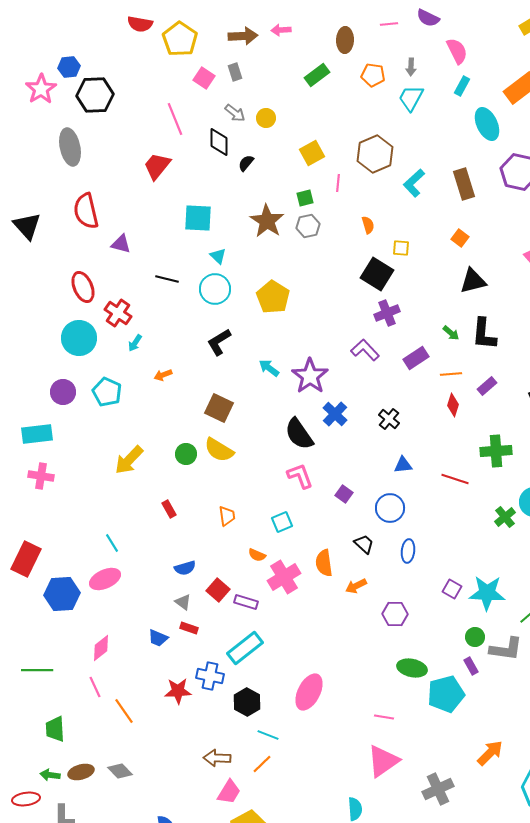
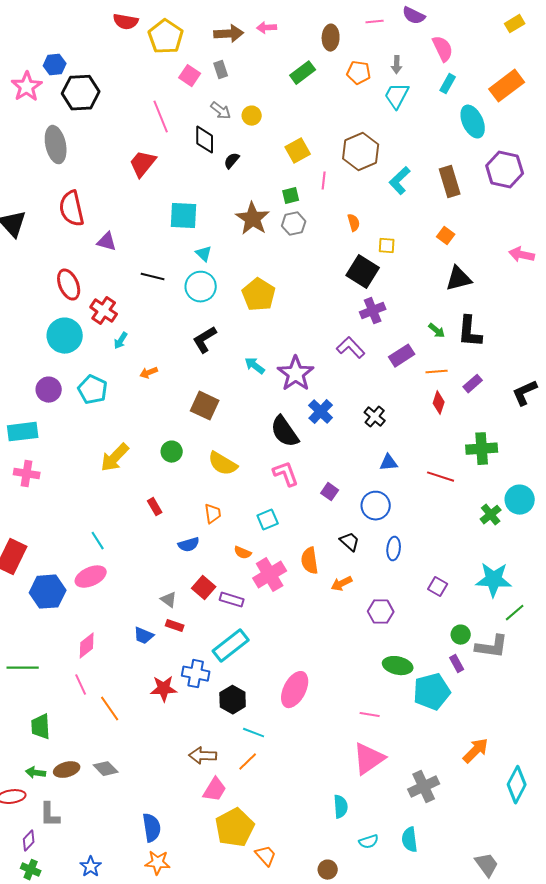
yellow semicircle: (219, 450) -> (223, 464), moved
blue semicircle: (185, 568) -> (189, 545), moved
cyan star: (487, 593) -> (494, 580), moved

